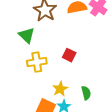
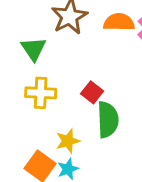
green semicircle: (86, 93) -> (108, 120), moved, size x1.6

